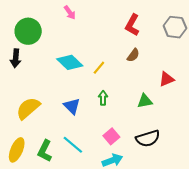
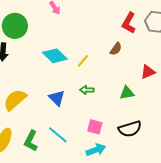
red L-shape: (132, 25) -> (129, 23), moved
green arrow: (103, 98) -> (87, 90), turned -88
pink square: (111, 136) -> (95, 127), turned -35

